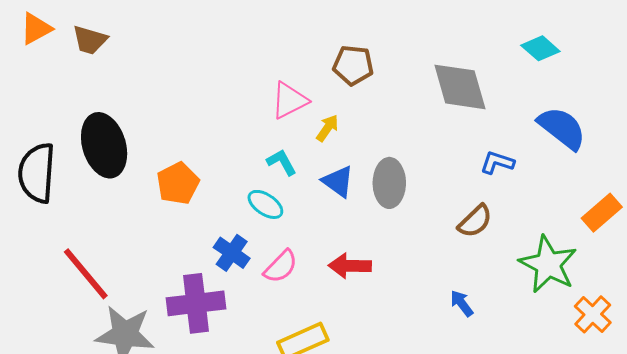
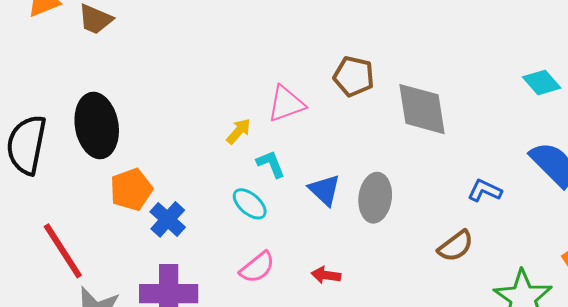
gray diamond: (460, 87) -> (422, 109), moved
yellow arrow: (327, 128) -> (239, 131), moved
orange pentagon: (178, 183) -> (131, 189), moved
blue cross: (232, 253) -> (168, 219), moved
red arrow: (350, 266) -> (326, 275), size x0.7

